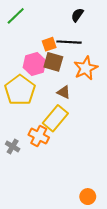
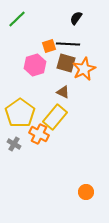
brown square: (53, 62) -> (66, 63), moved
yellow pentagon: (20, 90) -> (20, 113), moved

